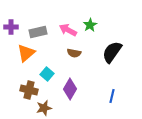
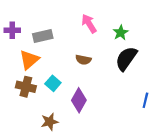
green star: (90, 25) -> (121, 33), moved
pink arrow: (68, 30) -> (89, 24), moved, turned 30
brown cross: (29, 90) -> (26, 87), moved
blue line: (112, 96) -> (145, 100), moved

